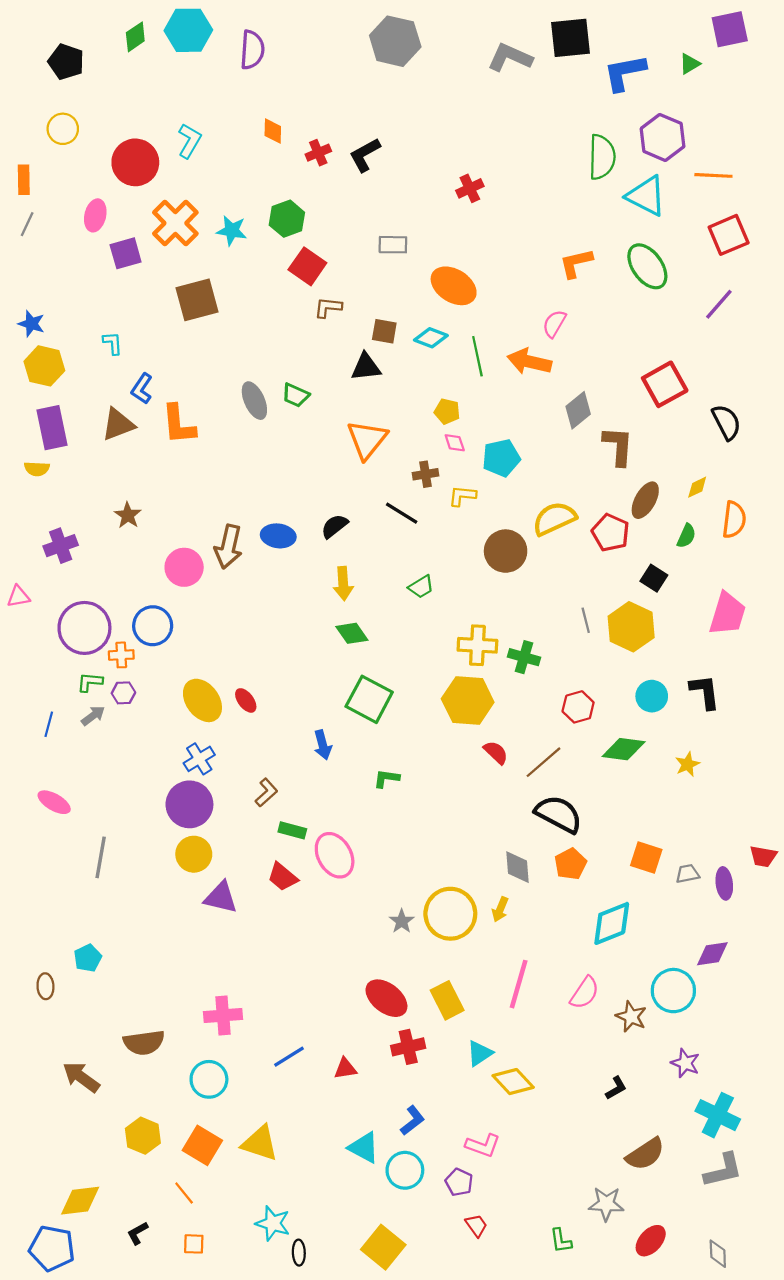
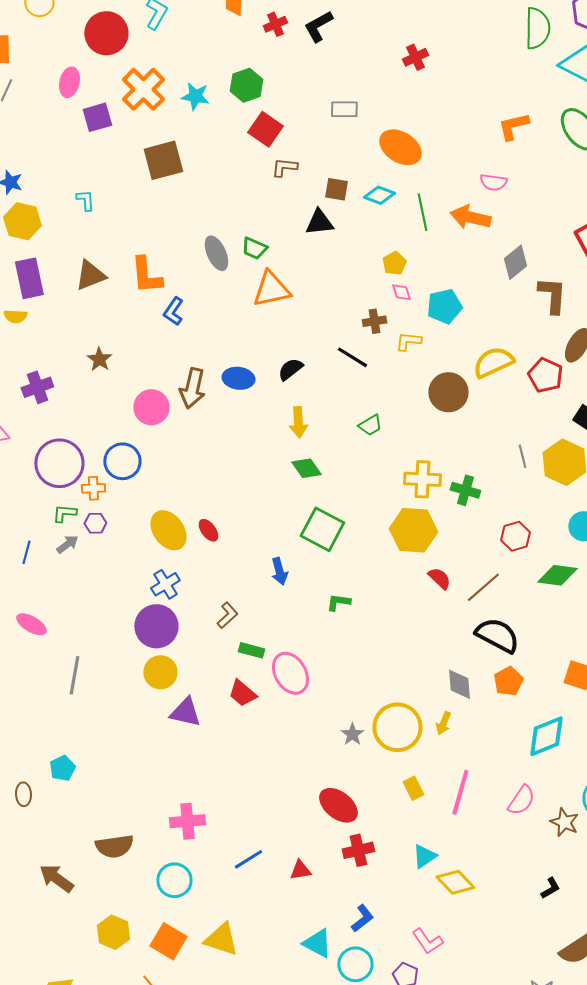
pink semicircle: (554, 324) -> (493, 182), turned -112
blue L-shape: (142, 389) -> (173, 311), moved
yellow pentagon: (447, 411) -> (394, 263), turned 30
orange triangle: (367, 440) -> (271, 289), moved, turned 39
yellow rectangle: (447, 1000) -> (413, 788), moved, size x0.7
pink L-shape: (483, 1145) -> (427, 941), turned 36

